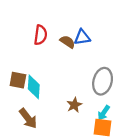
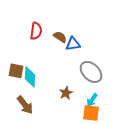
blue triangle: (82, 37) -> (73, 44), moved
gray ellipse: (103, 81) -> (91, 72), turned -60

